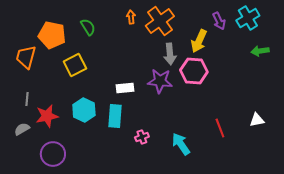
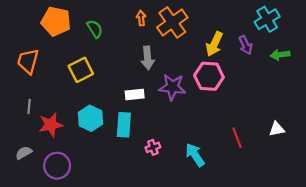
purple arrow: (219, 21) -> (246, 45), moved
orange pentagon: (52, 35) -> (56, 21), moved
gray arrow: (170, 54) -> (148, 58), moved
gray semicircle: (22, 129) -> (24, 153), moved

